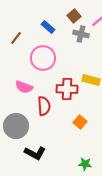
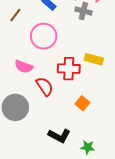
red semicircle: (44, 106) -> (45, 86), turned -30
black L-shape: (35, 153) -> (59, 136), moved

